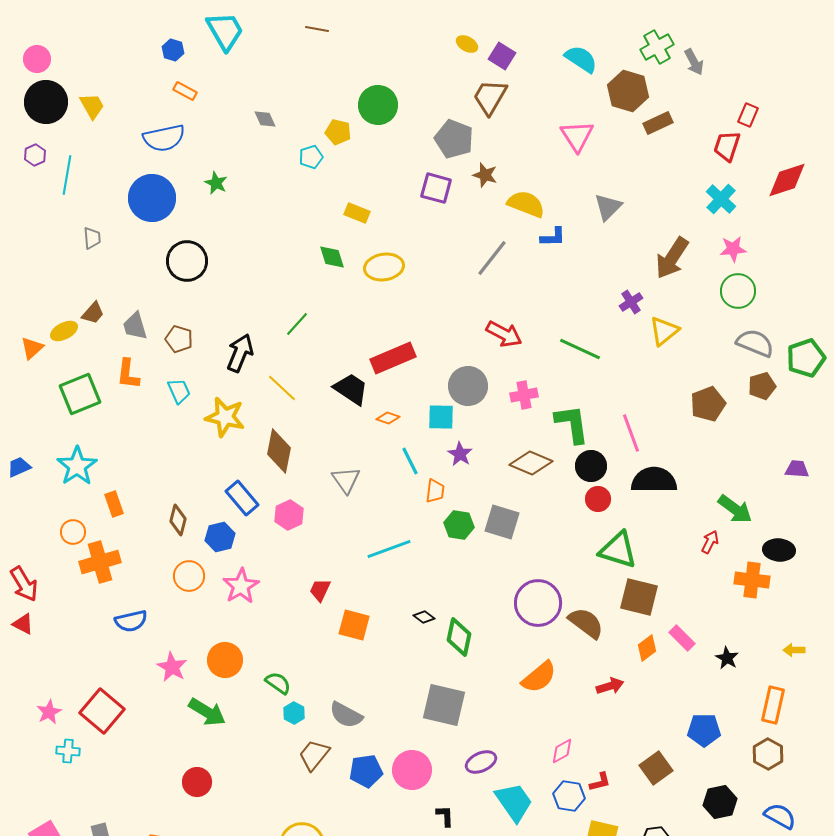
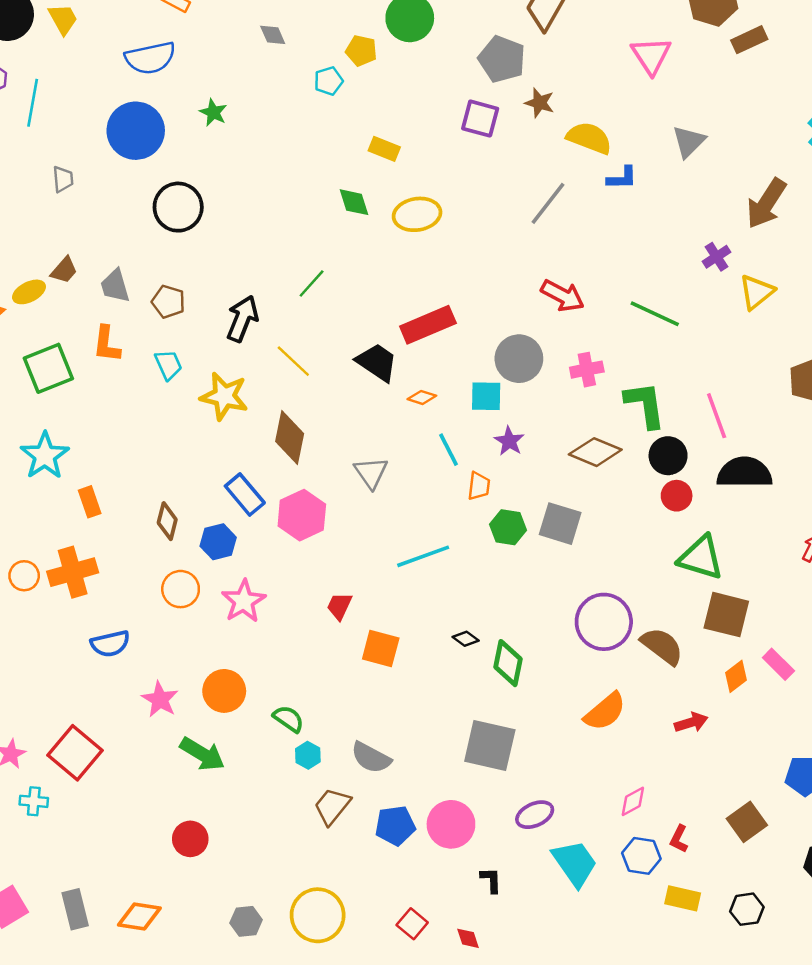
pink hexagon: (289, 515) -> (302, 515), size x1.4
orange circle: (73, 532) -> (24, 576), moved
red L-shape: (600, 782) -> (679, 839), turned 130

